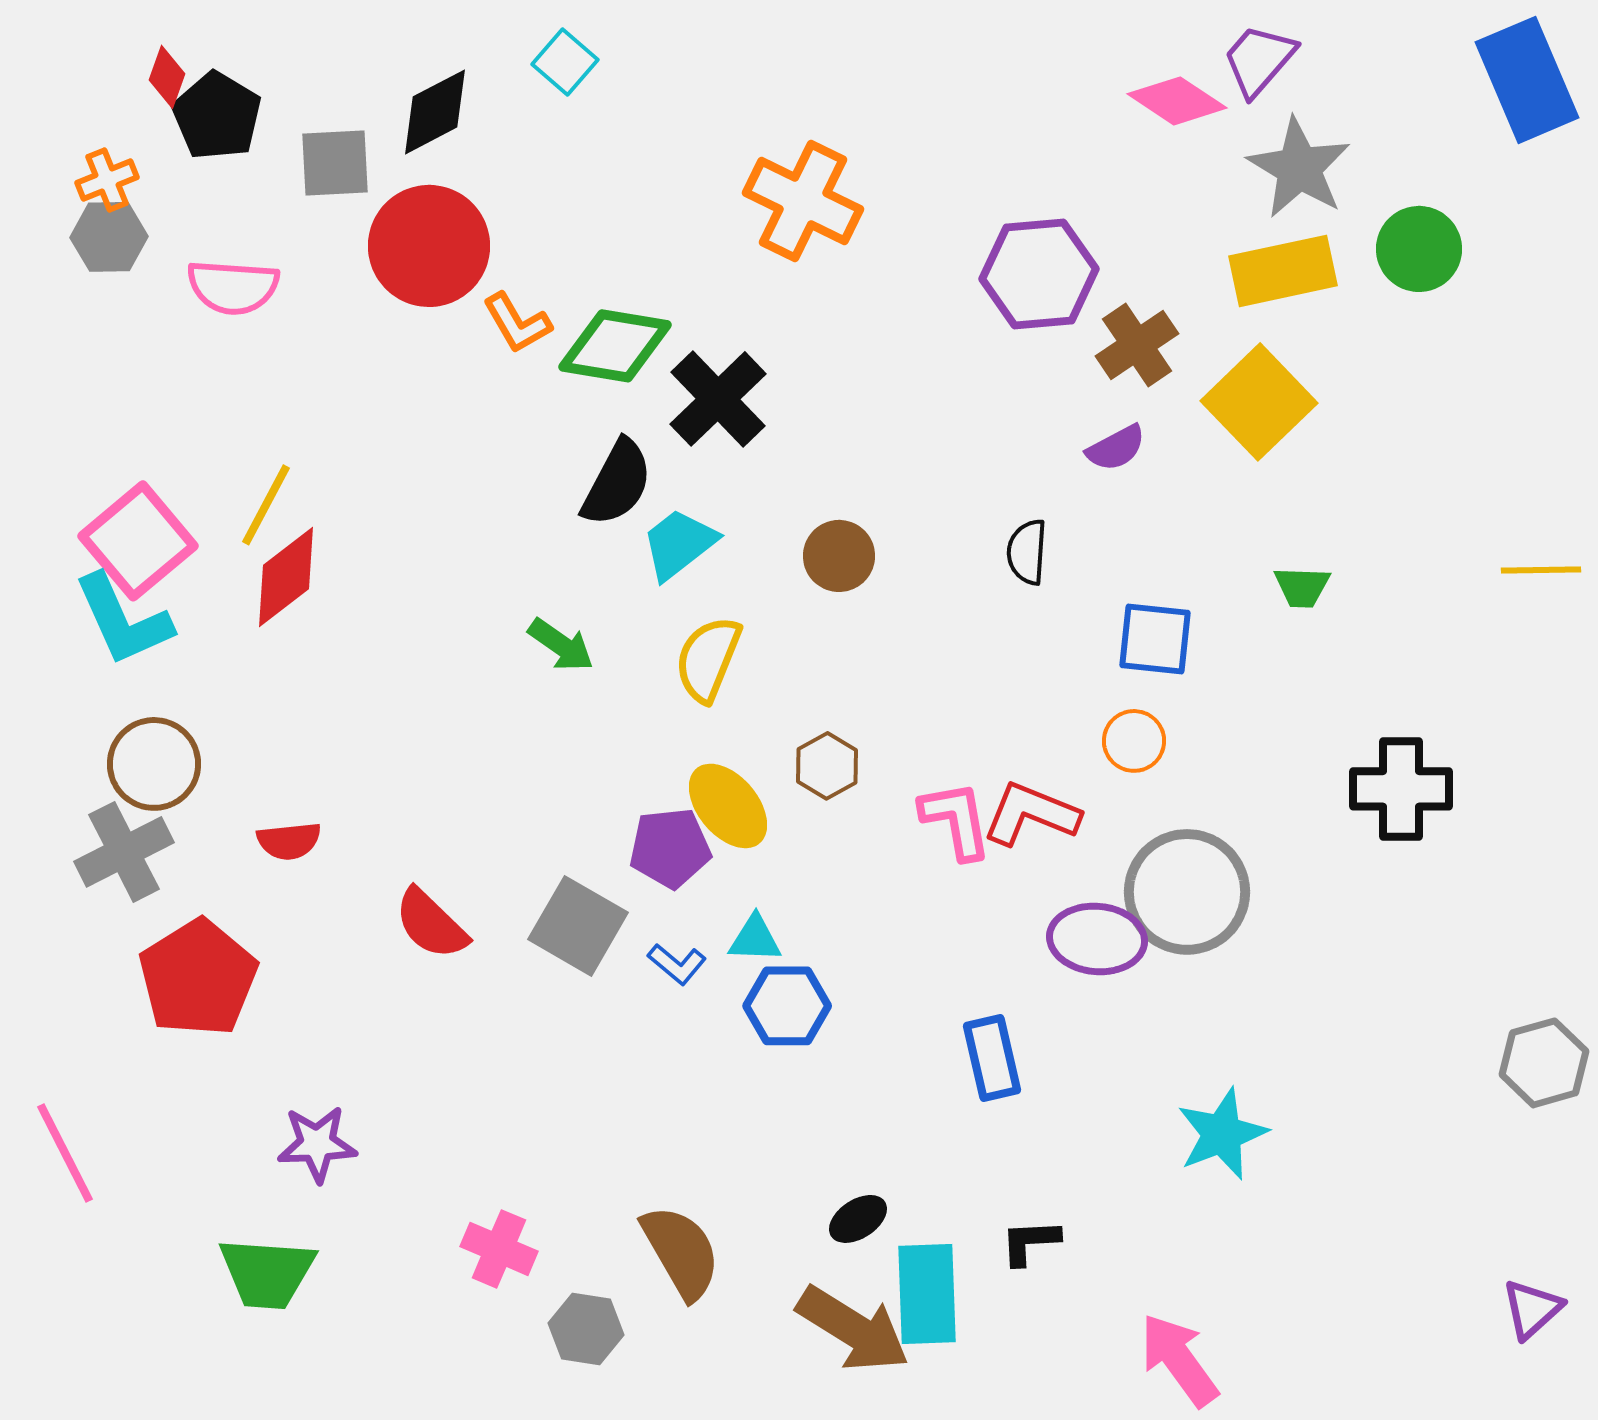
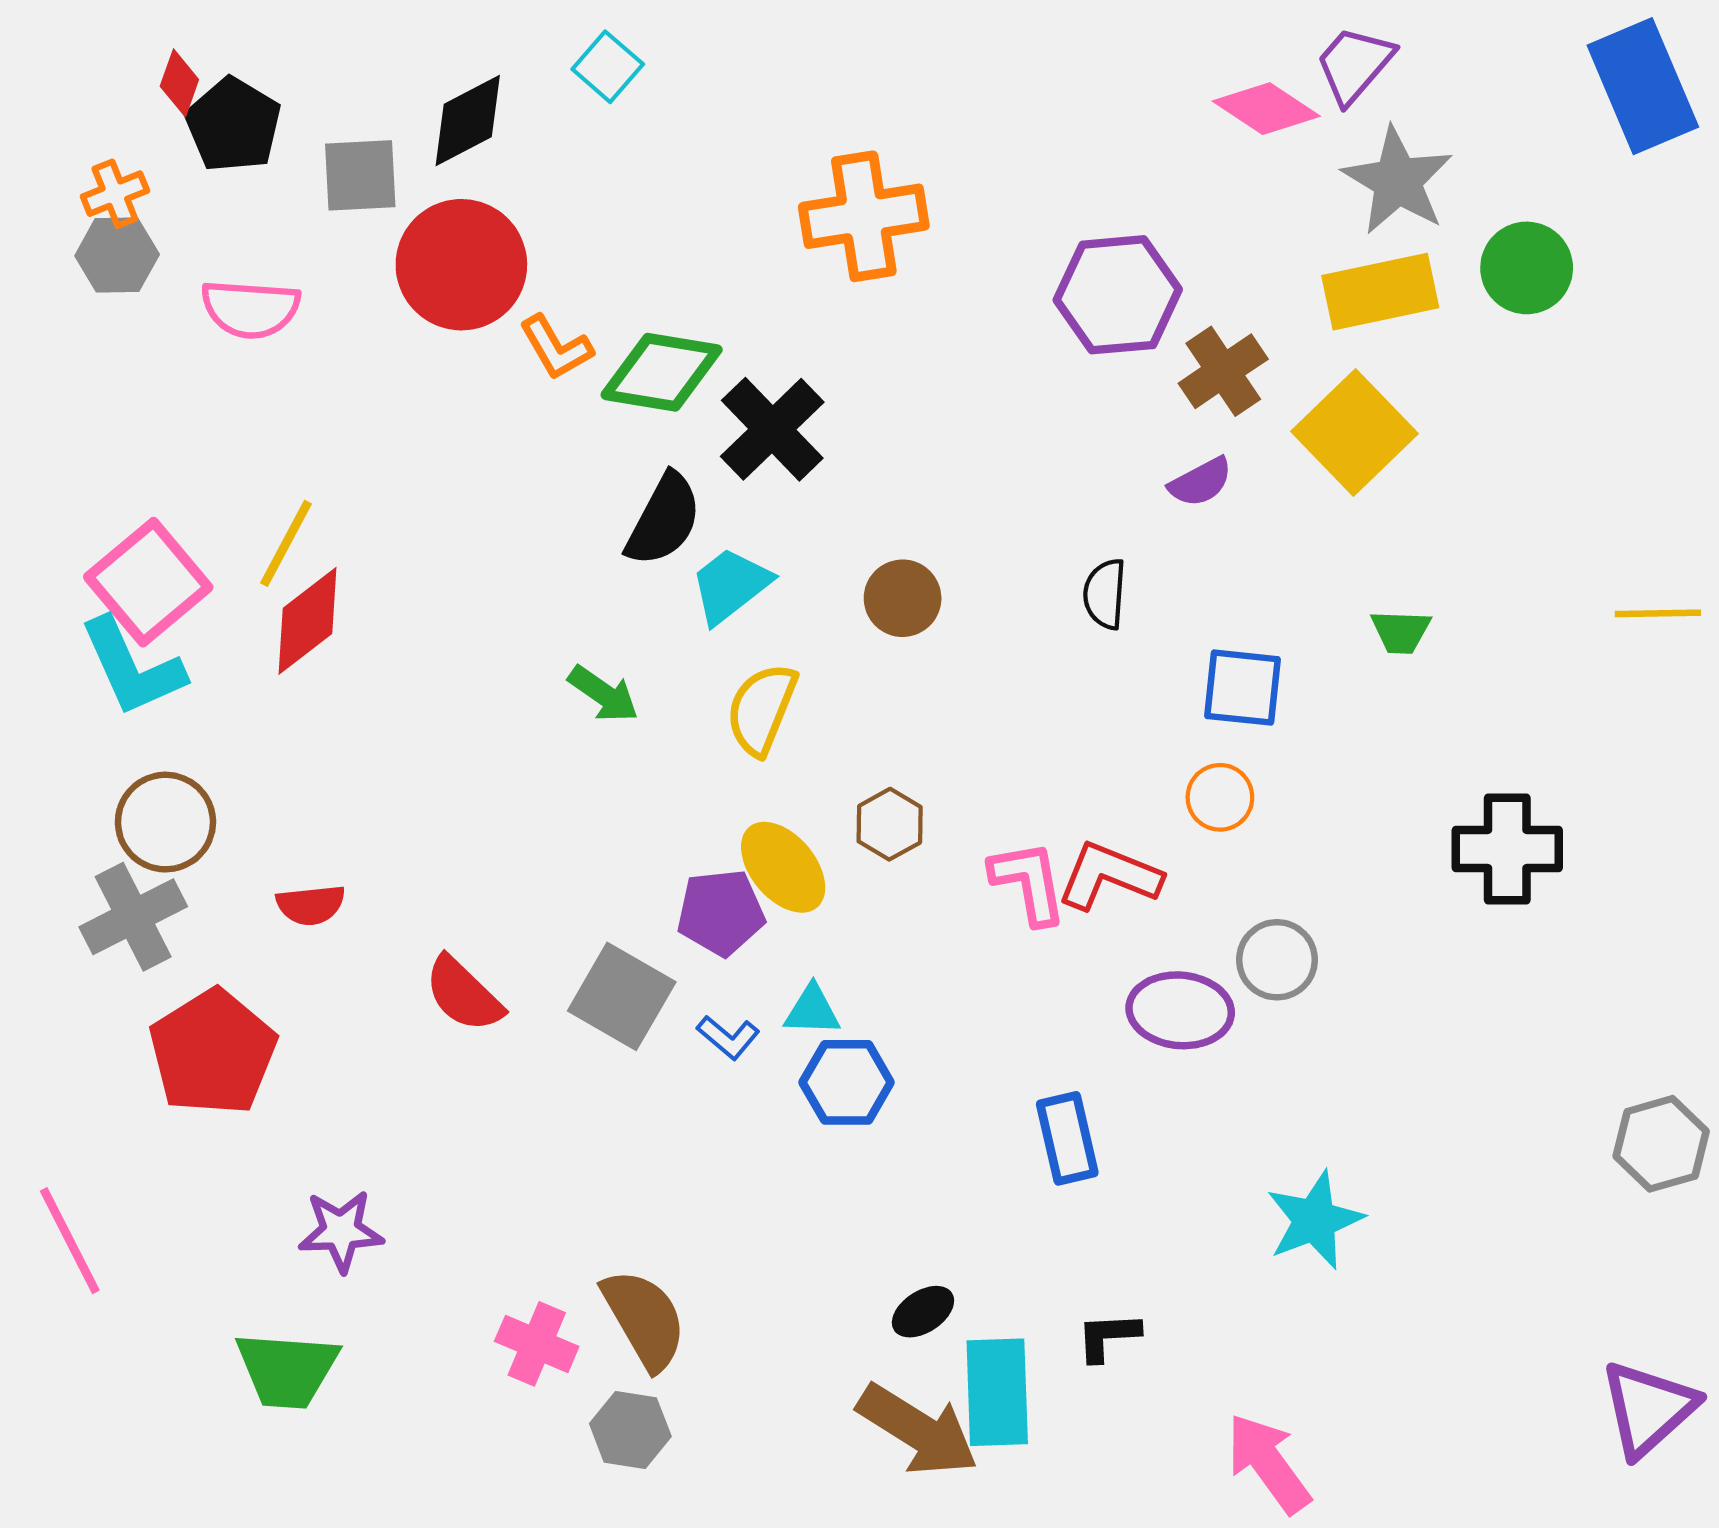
orange cross: (803, 201) -> (864, 216), turned -35
gray circle: (1187, 892) -> (1277, 960), size x0.6
brown semicircle: (681, 1252) -> (644, 1319), moved
purple triangle: (1532, 1309) -> (1648, 1408), size x1.5

